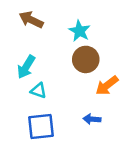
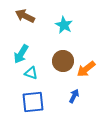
brown circle: (86, 59) -> (63, 61), moved
blue arrow: (92, 119) -> (74, 96), turned 112

